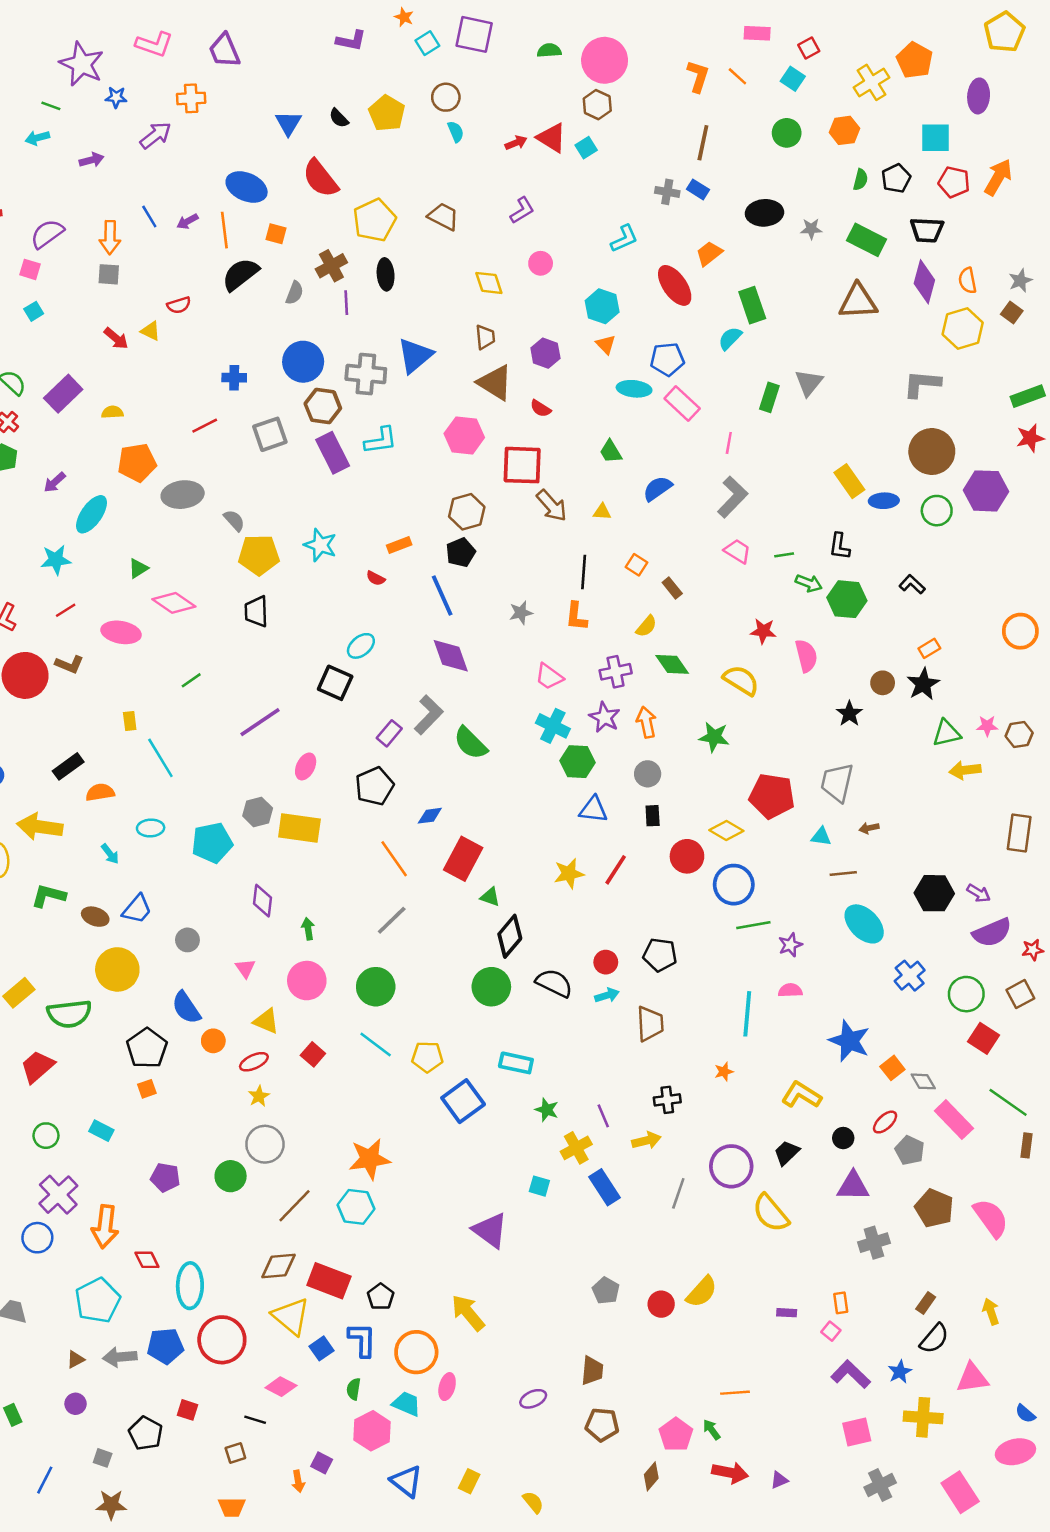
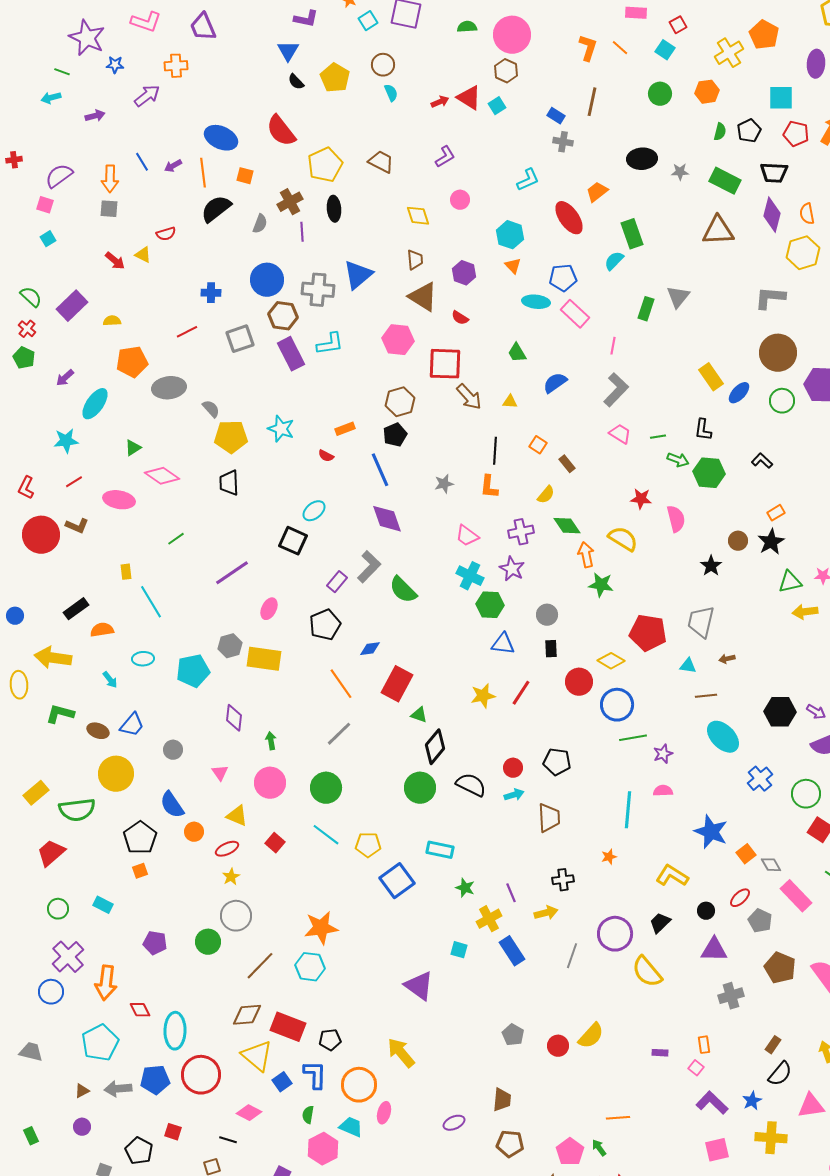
blue triangle: (288, 123) -> (288, 51), moved
blue rectangle: (698, 189) -> (556, 116), moved
blue ellipse: (884, 501) -> (739, 393), turned -45
orange arrow: (646, 722) -> (586, 555), moved
black pentagon: (381, 1297) -> (330, 1040), turned 30

